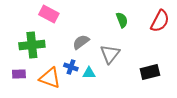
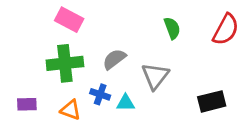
green cross: (32, 45) -> (65, 63), moved
orange triangle: (50, 78) -> (71, 110), size x0.7

